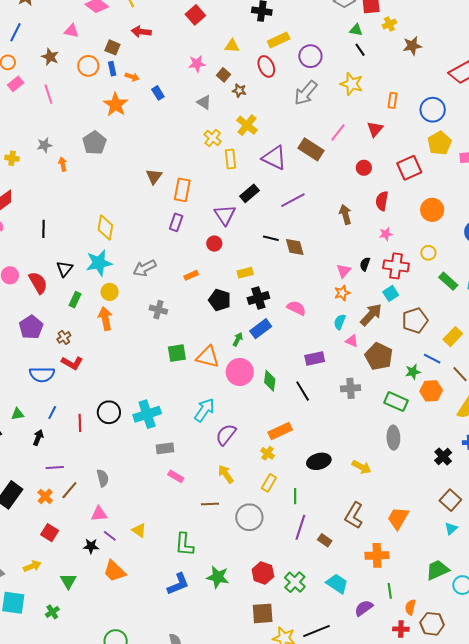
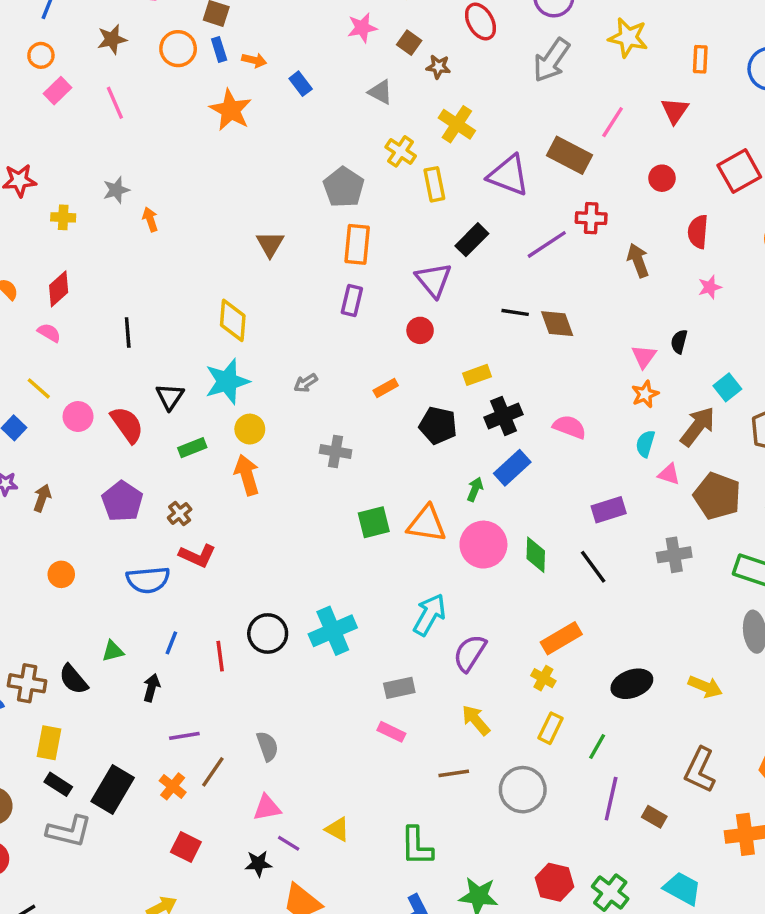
brown star: (50, 57) -> (112, 39), turned -30
gray pentagon: (94, 143) -> (344, 187), moved
brown triangle: (154, 176) -> (270, 244), moved
red cross: (396, 266) -> (591, 218), moved, size x0.7
gray arrow: (145, 268) -> (306, 383), size x0.6
green rectangle: (75, 300) -> (192, 448), turned 49
gray rectangle: (165, 448) -> (399, 688), moved
green line: (295, 496) -> (597, 746), turned 35

